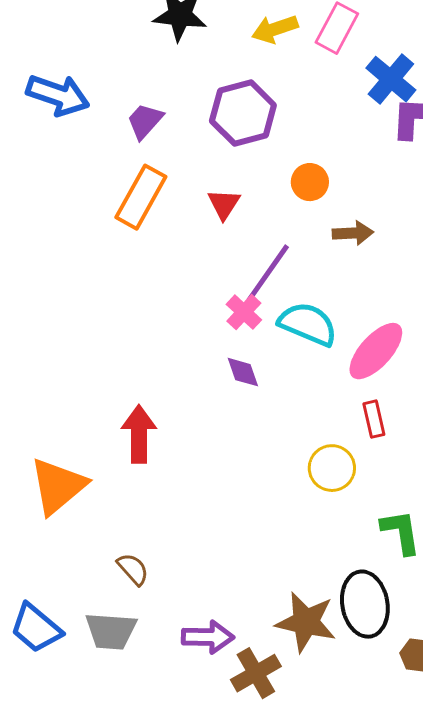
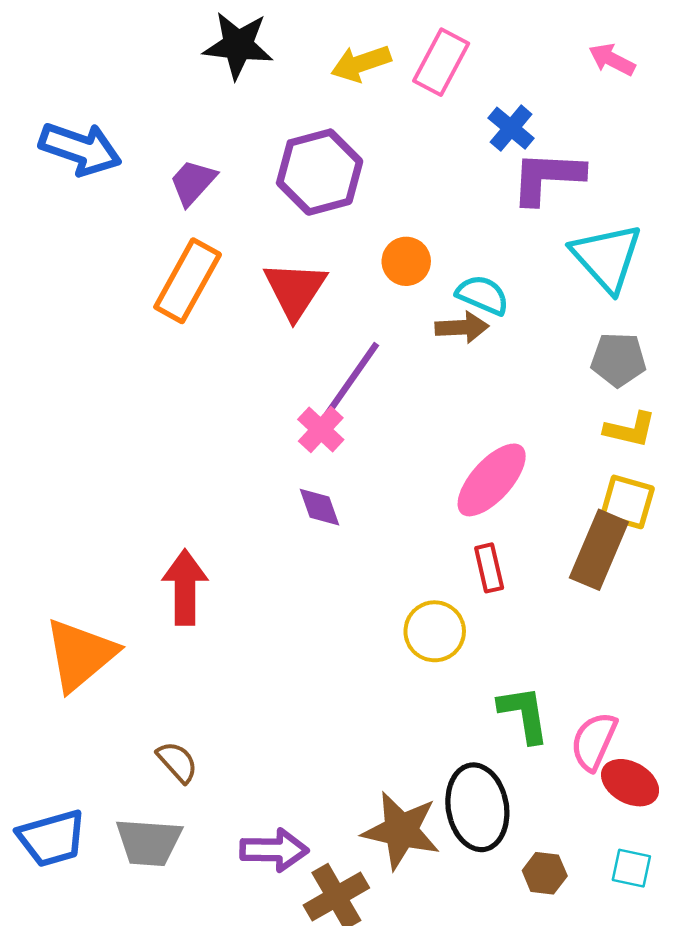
blue cross: (391, 79) -> (511, 128), size x0.7
red triangle: (224, 204) -> (295, 290), size x1.5
cyan semicircle: (308, 324) -> (483, 295), moved, size x0.7
blue trapezoid: (36, 628) -> (52, 838), turned -56

